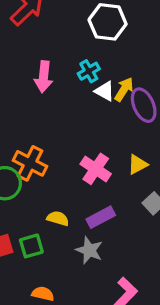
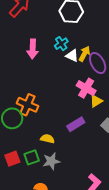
pink cross: (96, 169) -> (86, 88), moved
purple rectangle: (101, 217) -> (76, 124), moved
gray star: (89, 250) -> (51, 161), moved, turned -30

